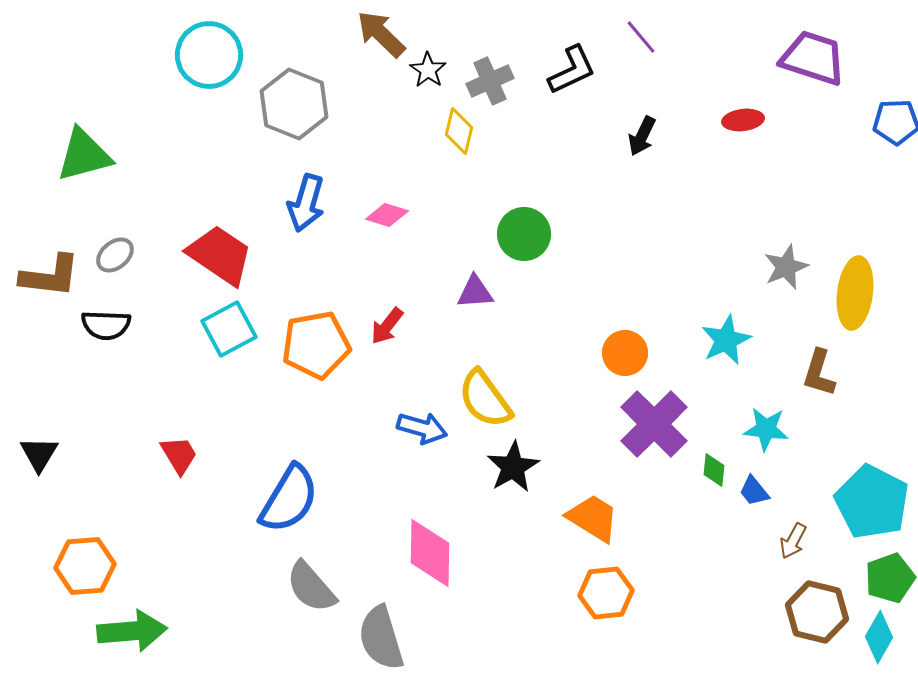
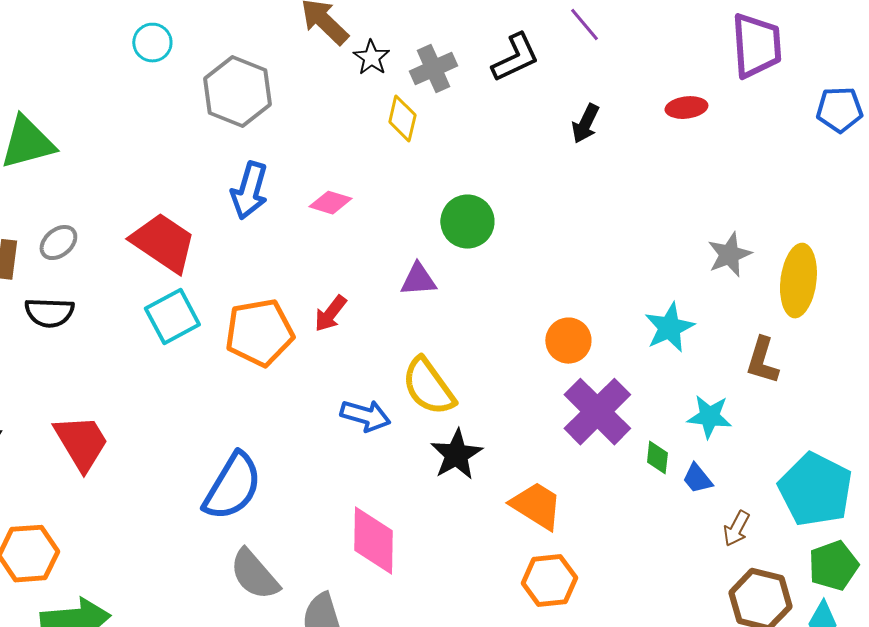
cyan circle: (209, 55) -> (152, 43), size x0.6
purple trapezoid: (813, 58) -> (756, 46), turned 68
red trapezoid: (179, 455) -> (81, 443), moved, size x1.5

